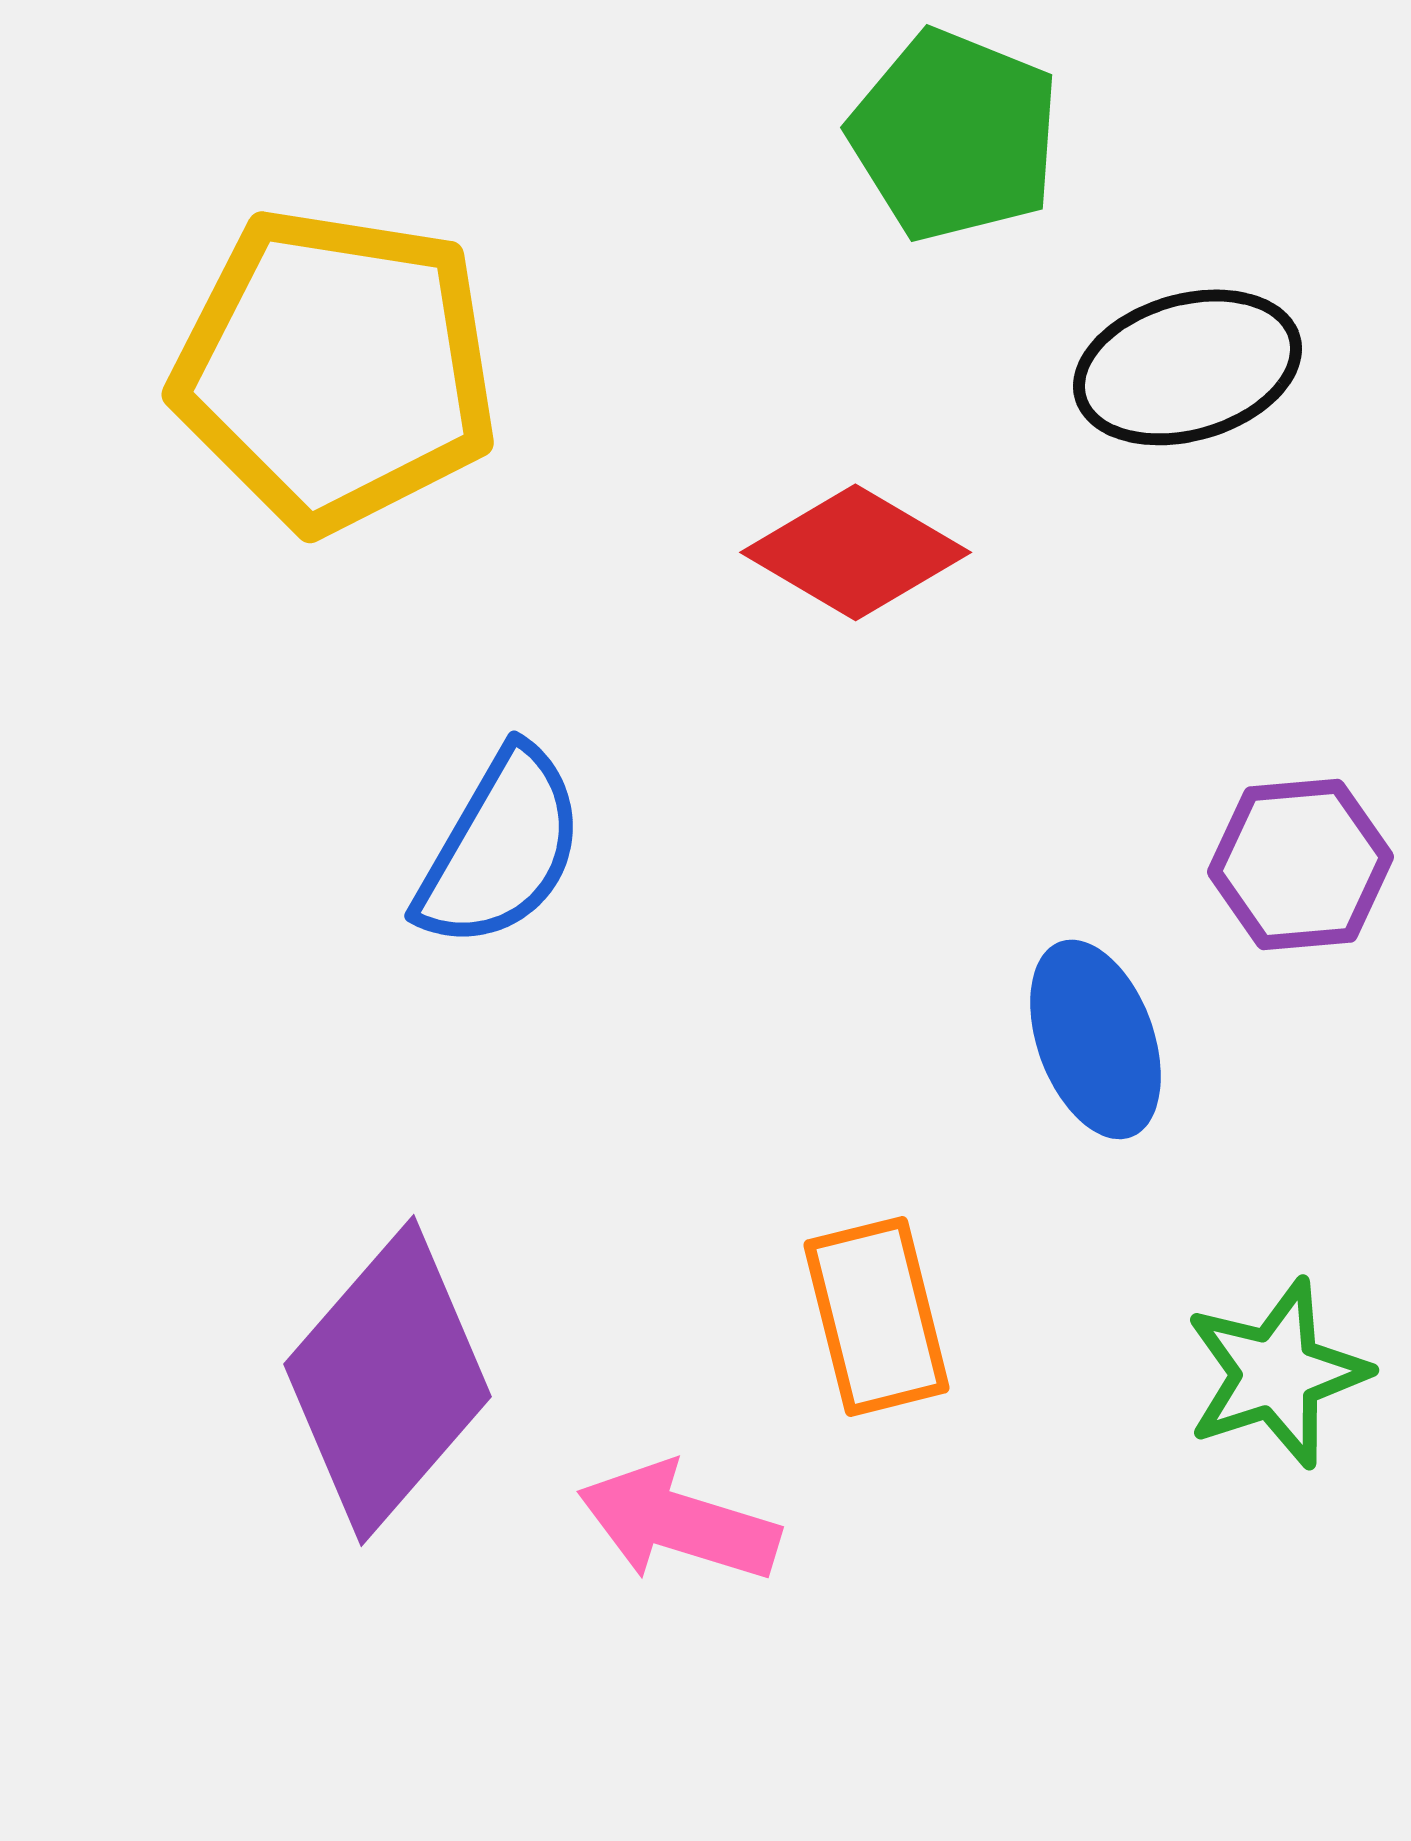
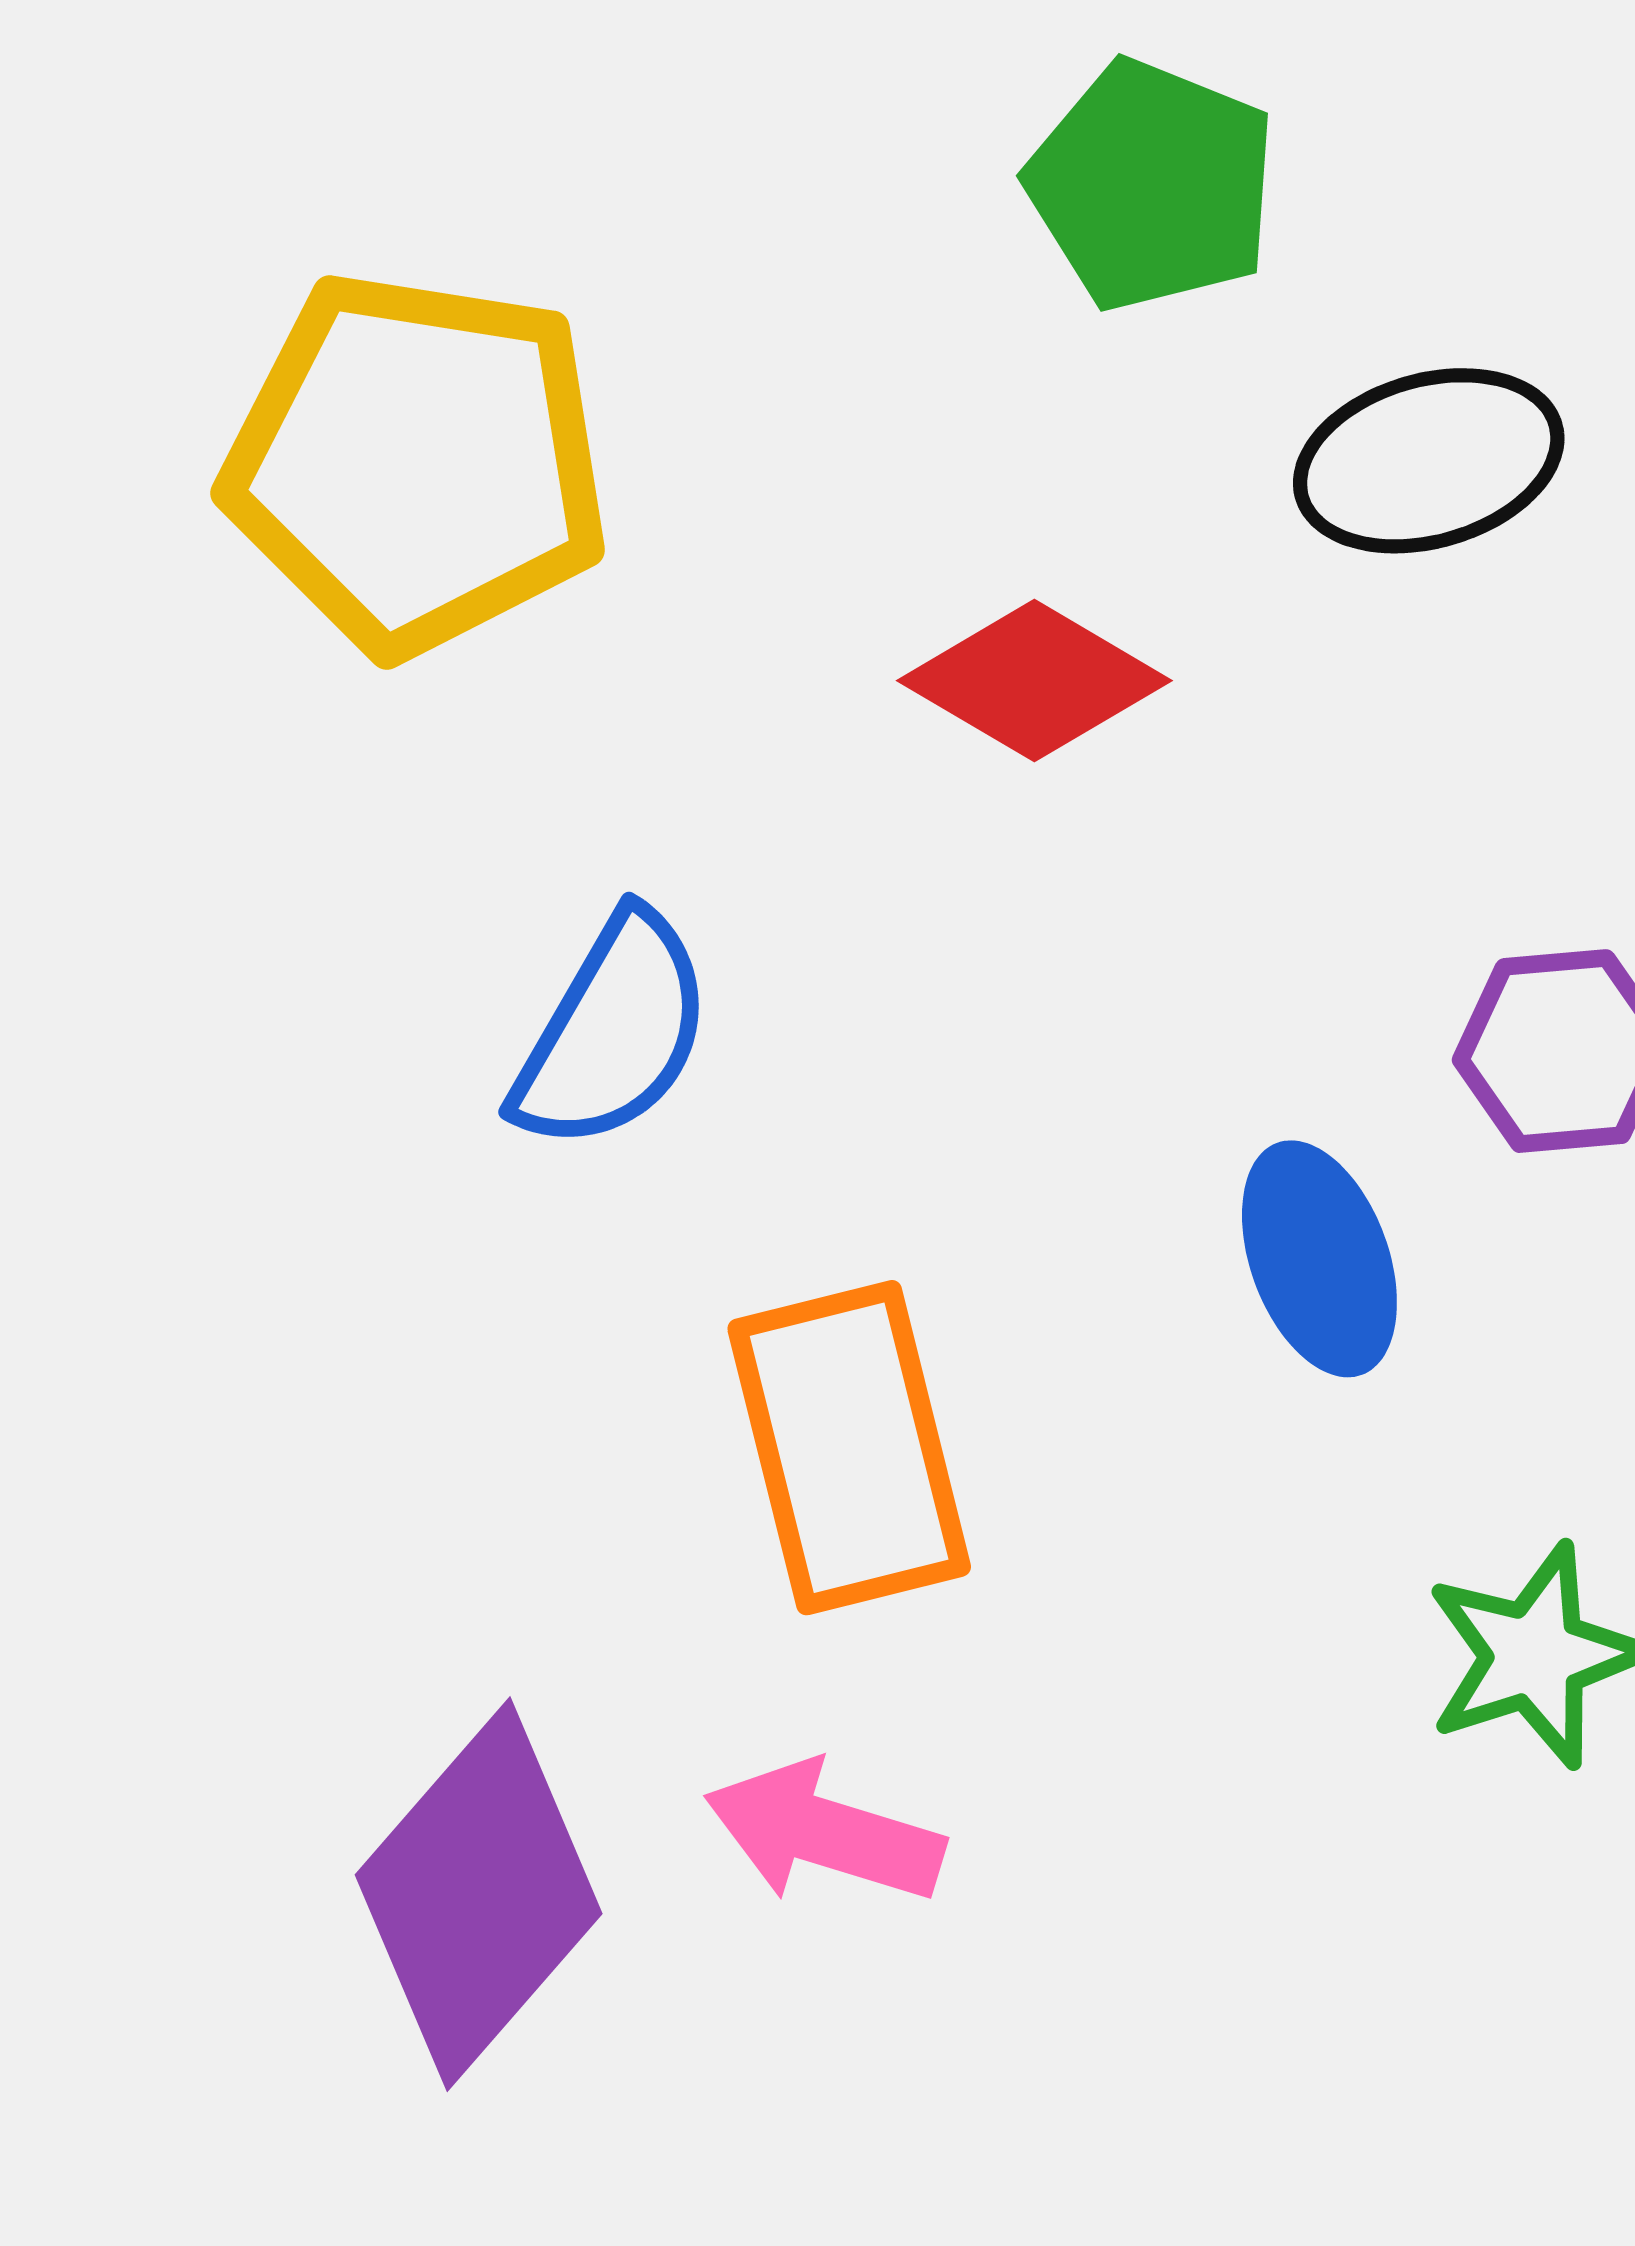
orange rectangle: (876, 1316) -> (849, 1448), moved, size x1.4
purple diamond: (388, 1380) -> (479, 1894), moved

